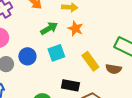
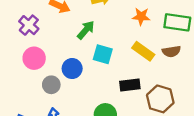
orange star: (75, 29) -> (141, 16), moved
cyan square: (56, 53) -> (103, 54), turned -36

